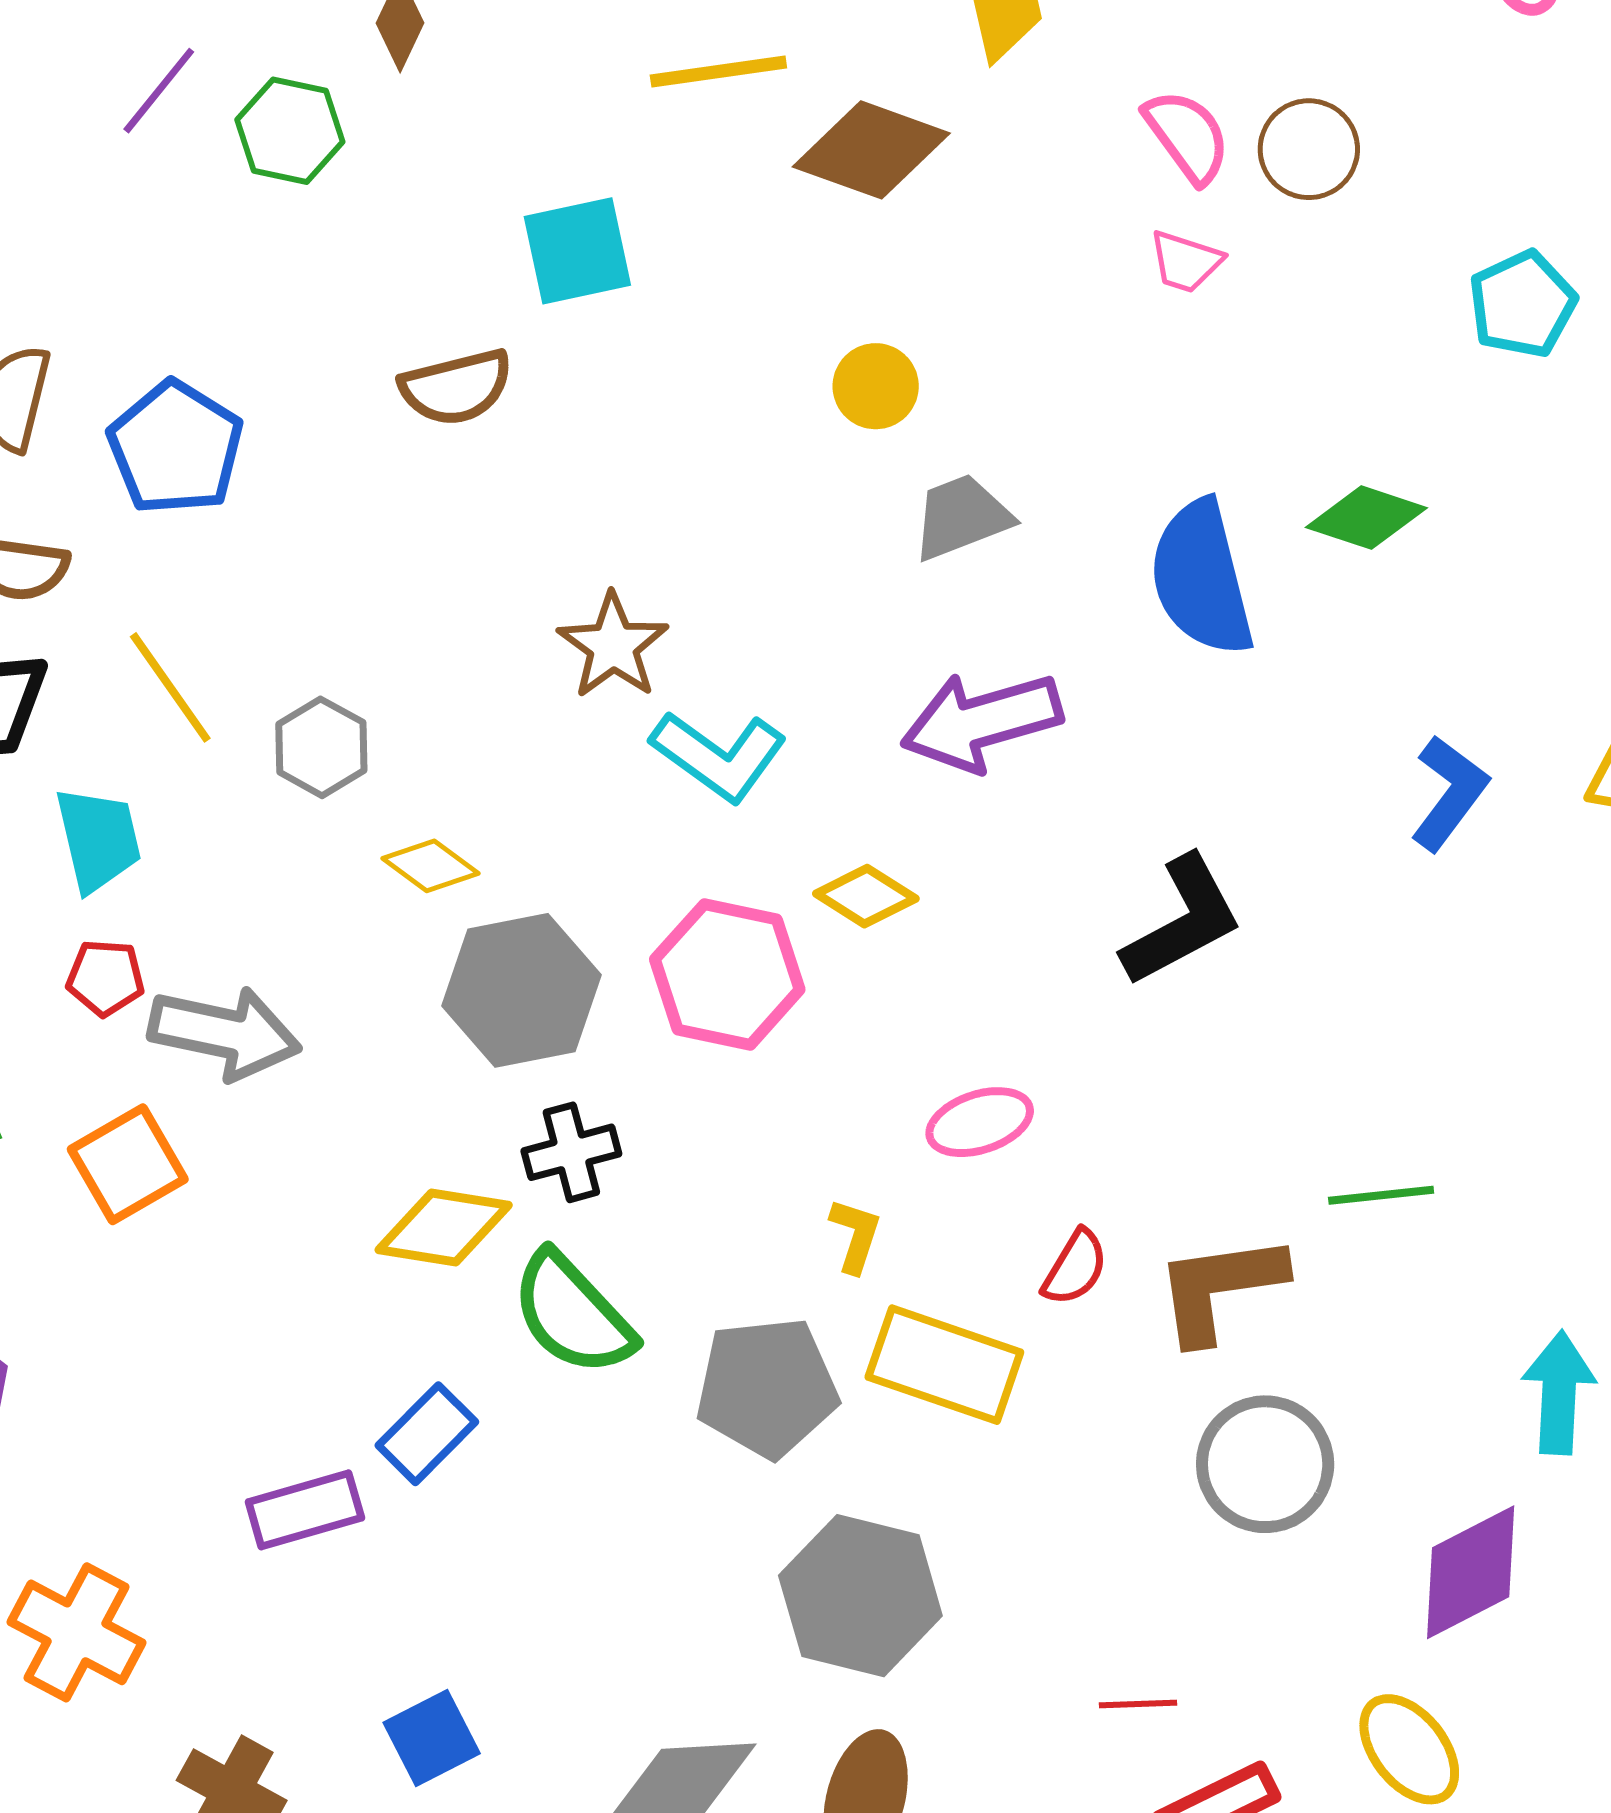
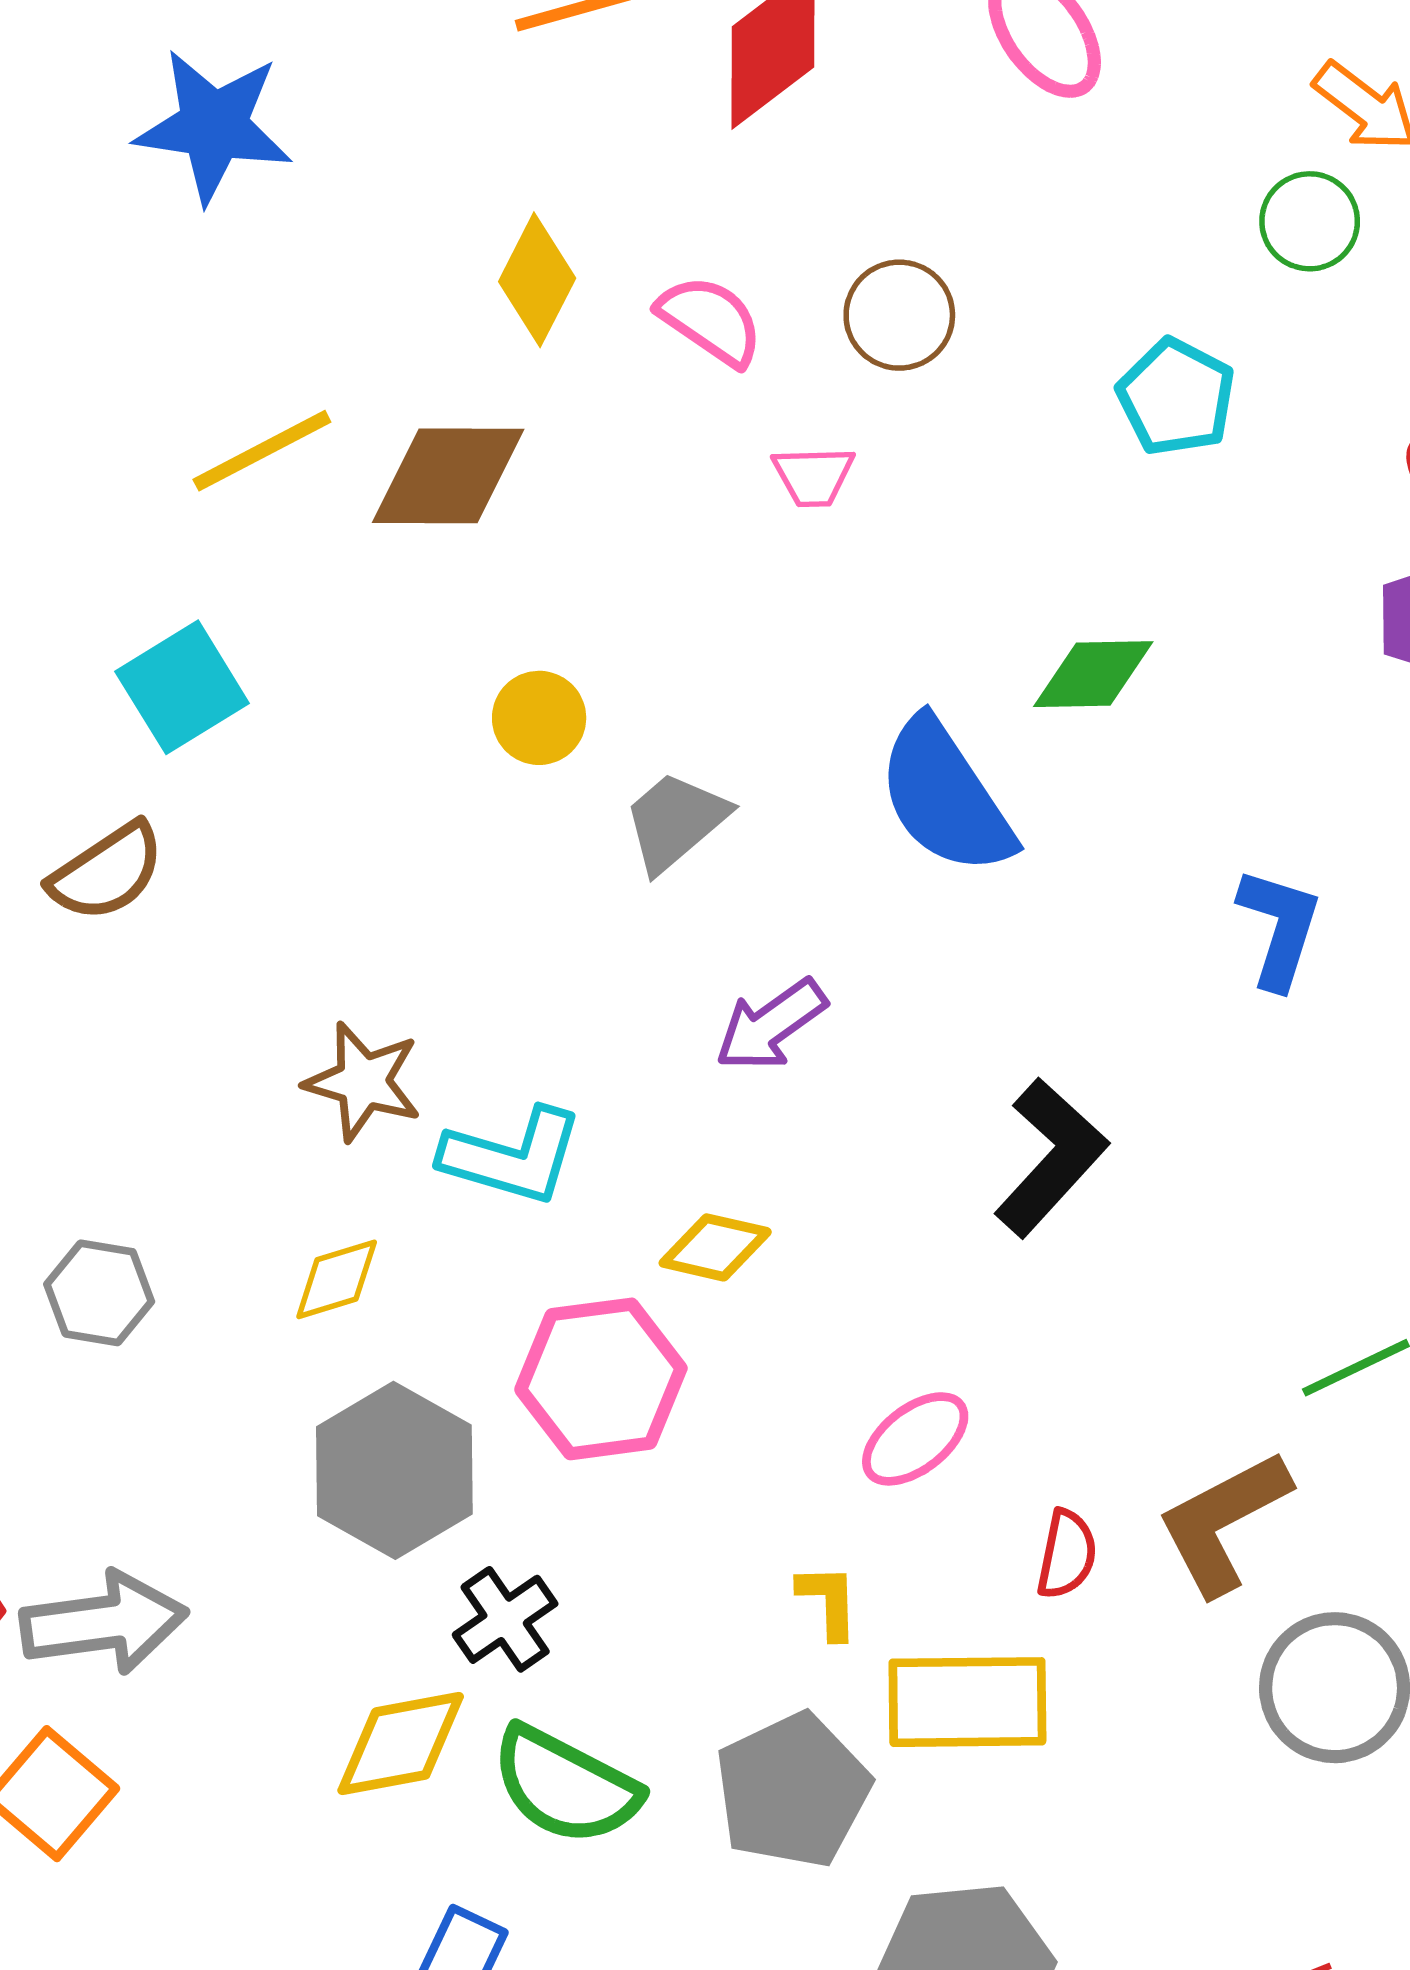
pink semicircle: (1187, 136) -> (710, 320), moved
purple arrow: (982, 721) -> (771, 1025), size x0.7
yellow diamond: (431, 866) -> (337, 1279), moved, turned -34

